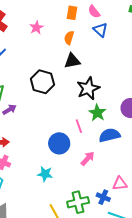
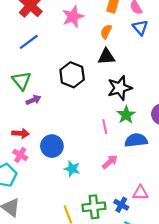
pink star: (36, 28) -> (73, 17), size x1.5
blue circle: (59, 143) -> (52, 146), moved
cyan star: (45, 174) -> (72, 169), moved

